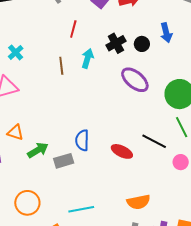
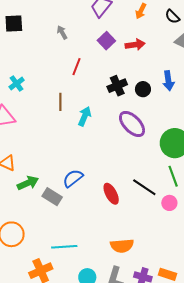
cyan arrow: (87, 58) -> (85, 116), moved
blue semicircle: (82, 140) -> (73, 178), turned 45
red ellipse: (122, 151) -> (111, 194), turned 30
gray rectangle: (64, 161) -> (52, 197), turned 42
pink circle: (181, 162) -> (169, 203), moved

